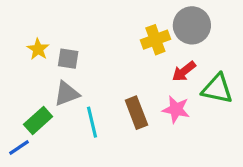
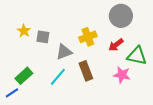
yellow cross: (155, 40) -> (88, 37), moved
gray triangle: (67, 94) -> (64, 52), moved
pink star: (176, 109) -> (122, 75), moved
cyan line: (92, 122) -> (58, 77), turned 54

